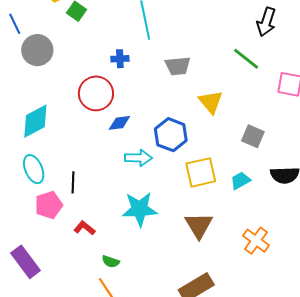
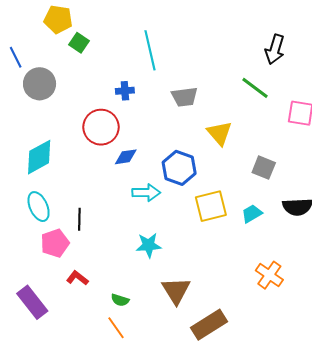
cyan star: (140, 209) -> (149, 245), size x0.7
brown triangle: (199, 225) -> (176, 291), moved
red L-shape: (84, 228) -> (77, 278), moved

